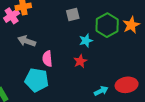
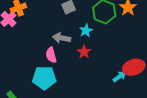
gray arrow: (27, 41) -> (62, 38), moved
cyan arrow: (101, 91) -> (119, 77), moved

